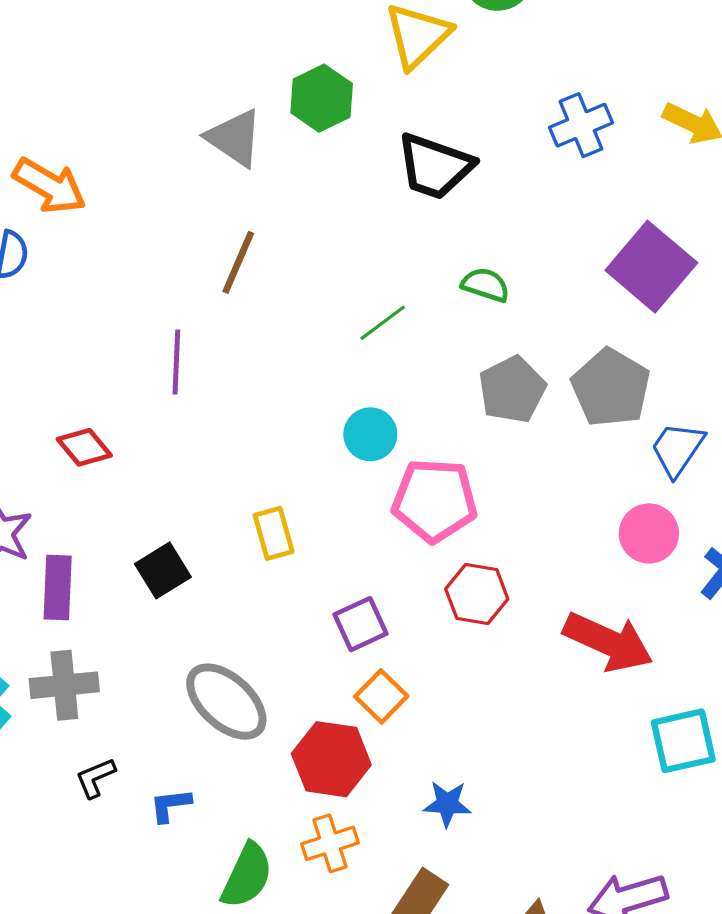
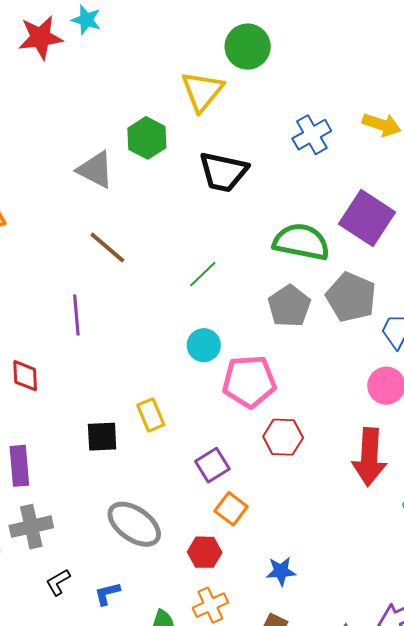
brown line: (238, 262) -> (107, 248), turned -66
green semicircle: (485, 285) -> (301, 242), moved, size x1.8
red diamond: (84, 447) -> (25, 376), turned 44
black square: (163, 570) -> (102, 437), moved, turned 36
red arrow: (608, 642) -> (369, 457), turned 76
red hexagon: (331, 759) -> (205, 552), size x0.7

